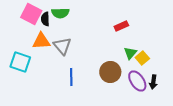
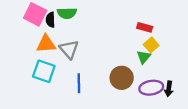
red rectangle: (121, 26) -> (145, 27), moved, turned 40
yellow square: (142, 58) -> (151, 45), moved
cyan square: (20, 62) -> (44, 71), moved
purple ellipse: (137, 81) -> (151, 88), turned -65

